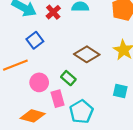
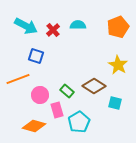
blue square: (35, 40) -> (36, 56), turned -35
brown diamond: (87, 54) -> (94, 86), moved

